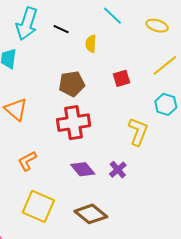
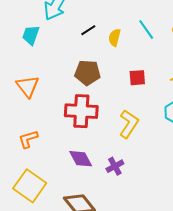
cyan line: (113, 16) -> (146, 29), moved
black line: (61, 29) -> (88, 30), moved, turned -70
yellow L-shape: (138, 132) -> (129, 124), moved

